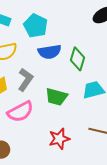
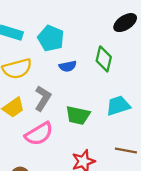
blue semicircle: (50, 52) -> (68, 66), size x0.7
green diamond: (77, 59) -> (104, 59), moved

